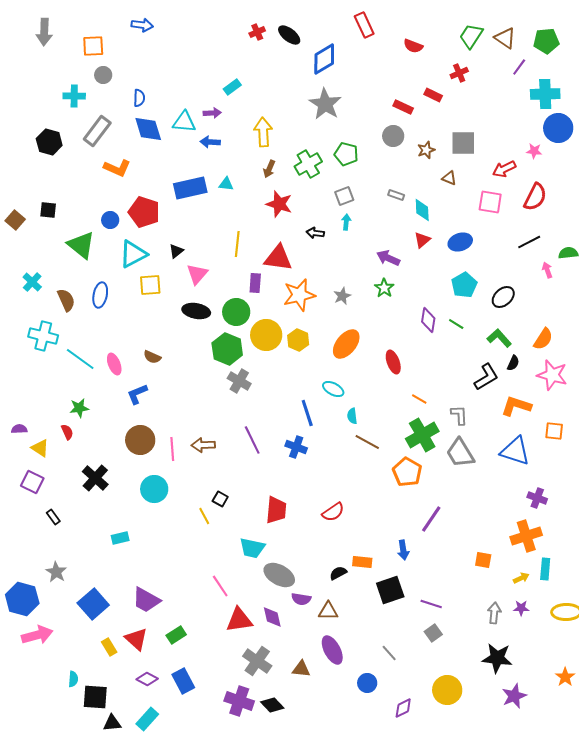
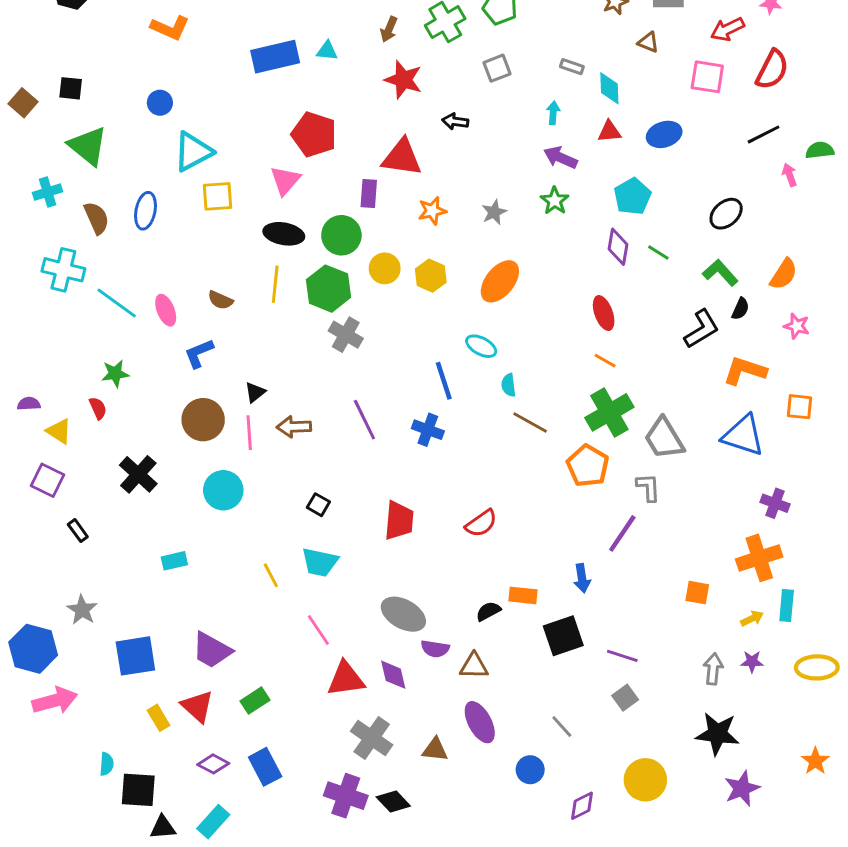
red pentagon: (144, 212) -> (314, 134), moved
cyan arrow: (346, 222) -> (553, 113), moved
red triangle: (422, 240) -> (609, 132), turned 36
yellow line: (237, 244) -> (275, 284), moved
green triangle: (81, 245) -> (88, 146), moved
black triangle: (176, 251) -> (255, 392), moved
cyan cross: (32, 282) -> (48, 192), turned 30
cyan pentagon: (464, 285) -> (632, 196), moved
orange star: (299, 295) -> (432, 211), size x0.6
yellow circle: (266, 335) -> (385, 268), size x0.7
red ellipse: (393, 362) -> (604, 313), moved
pink star: (552, 375) -> (797, 326), size x0.6
gray L-shape: (459, 415) -> (648, 487), moved
yellow line: (204, 516) -> (271, 575), moved
cyan trapezoid: (252, 548) -> (320, 562), moved
blue square: (93, 604) -> (135, 656), turned 32

